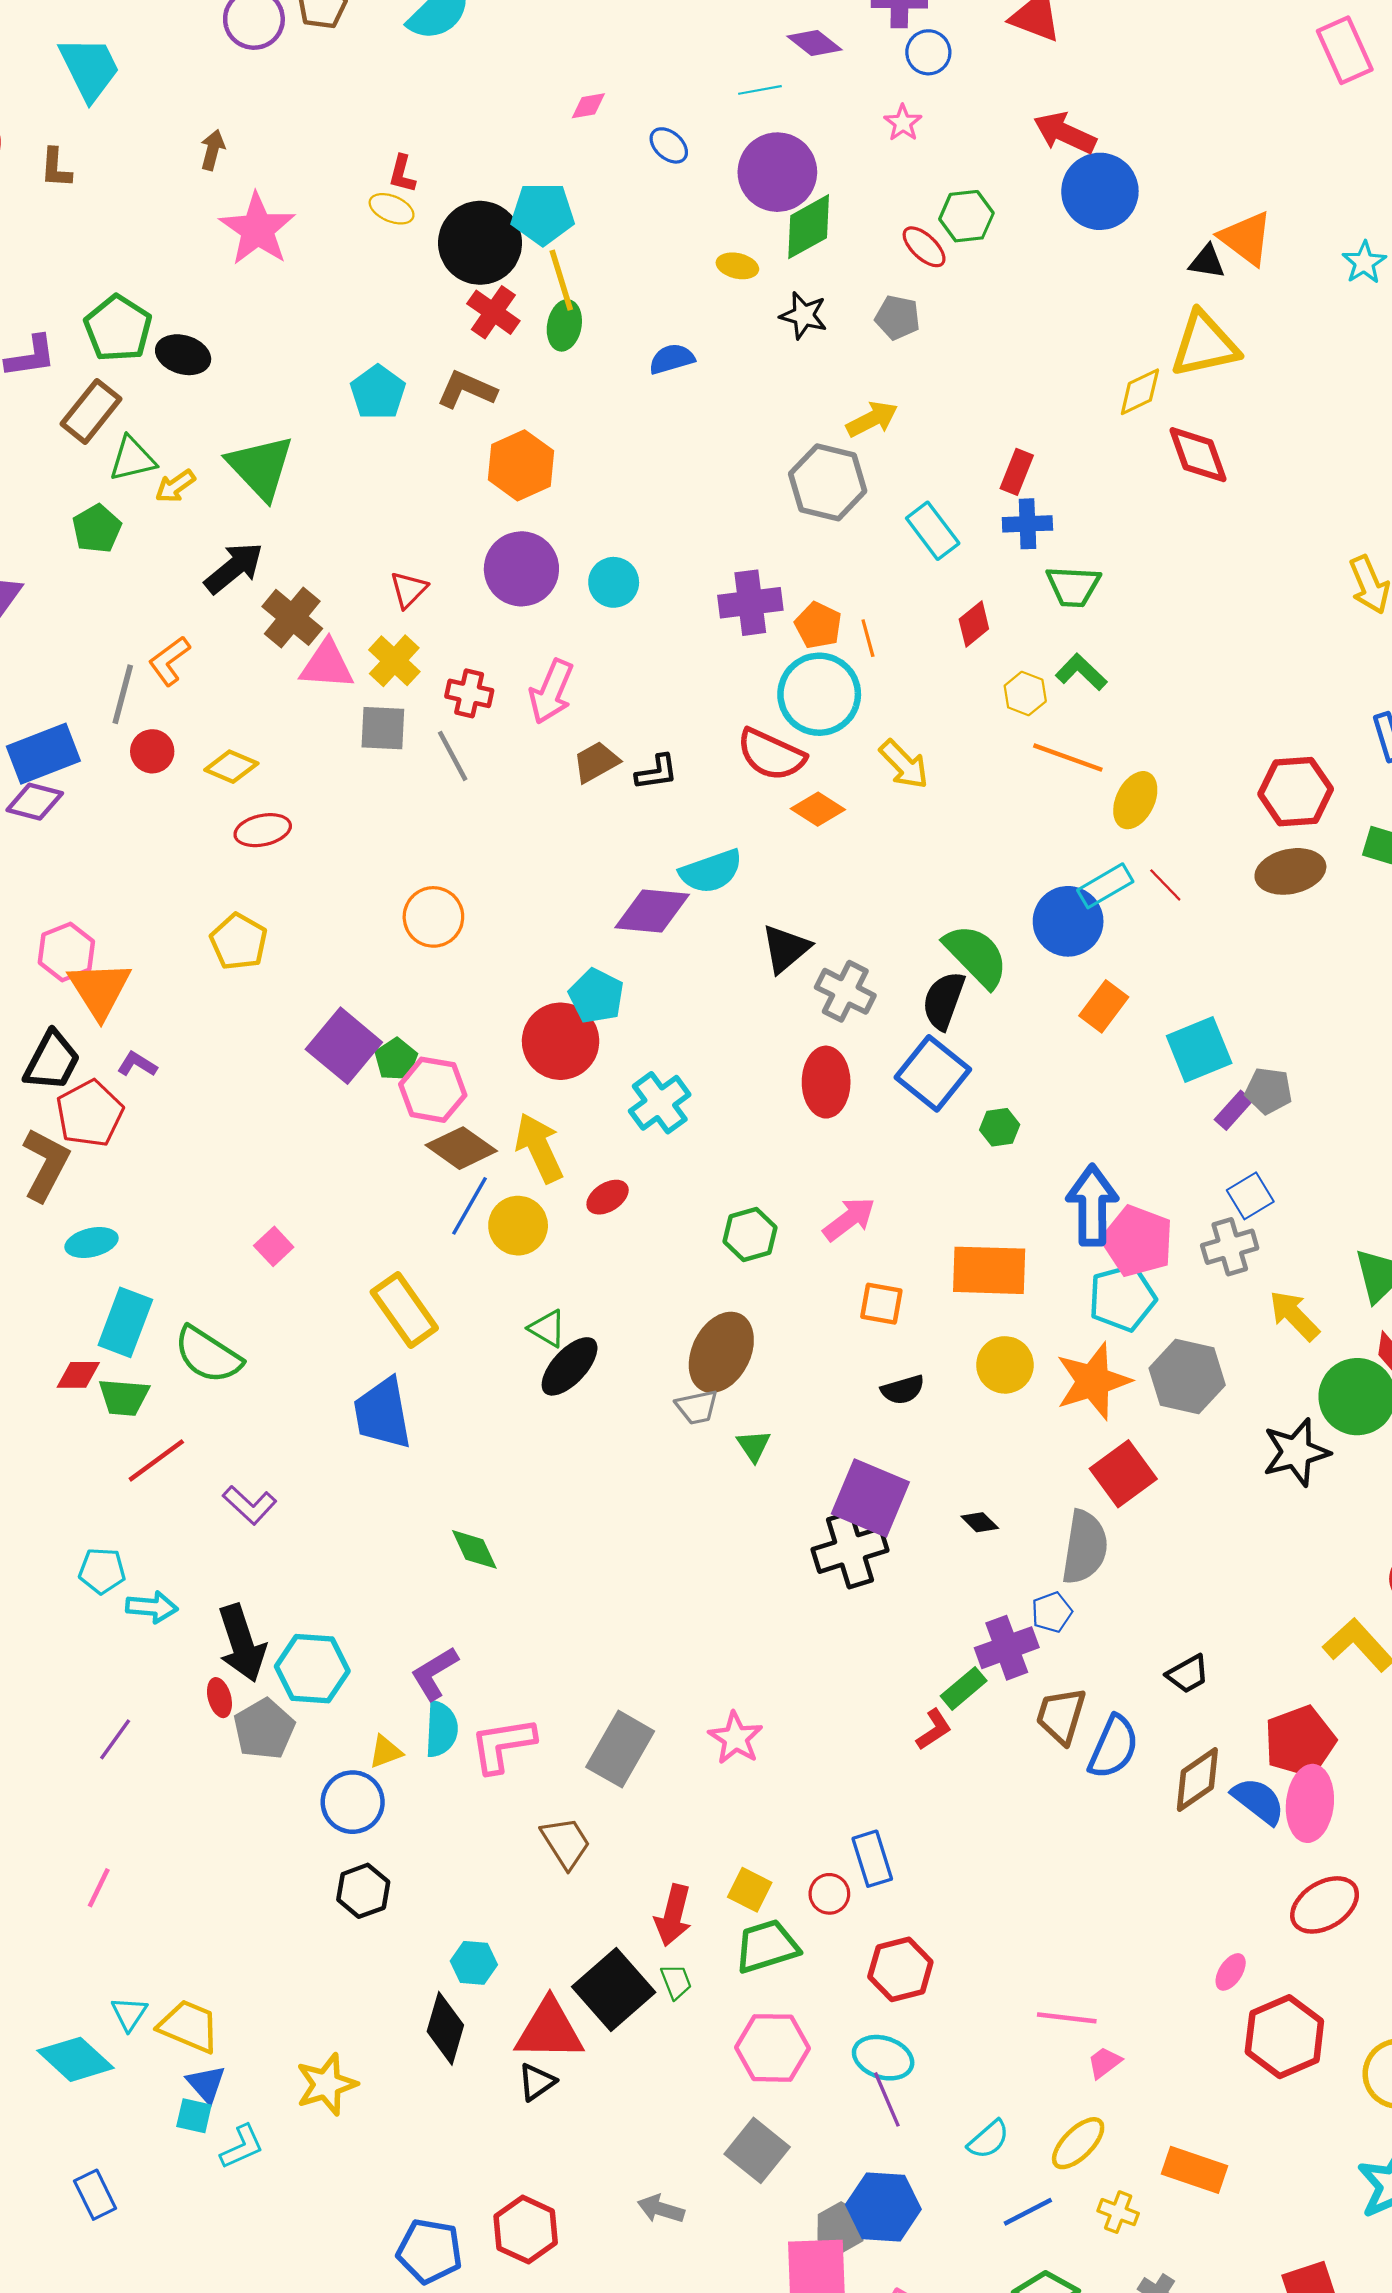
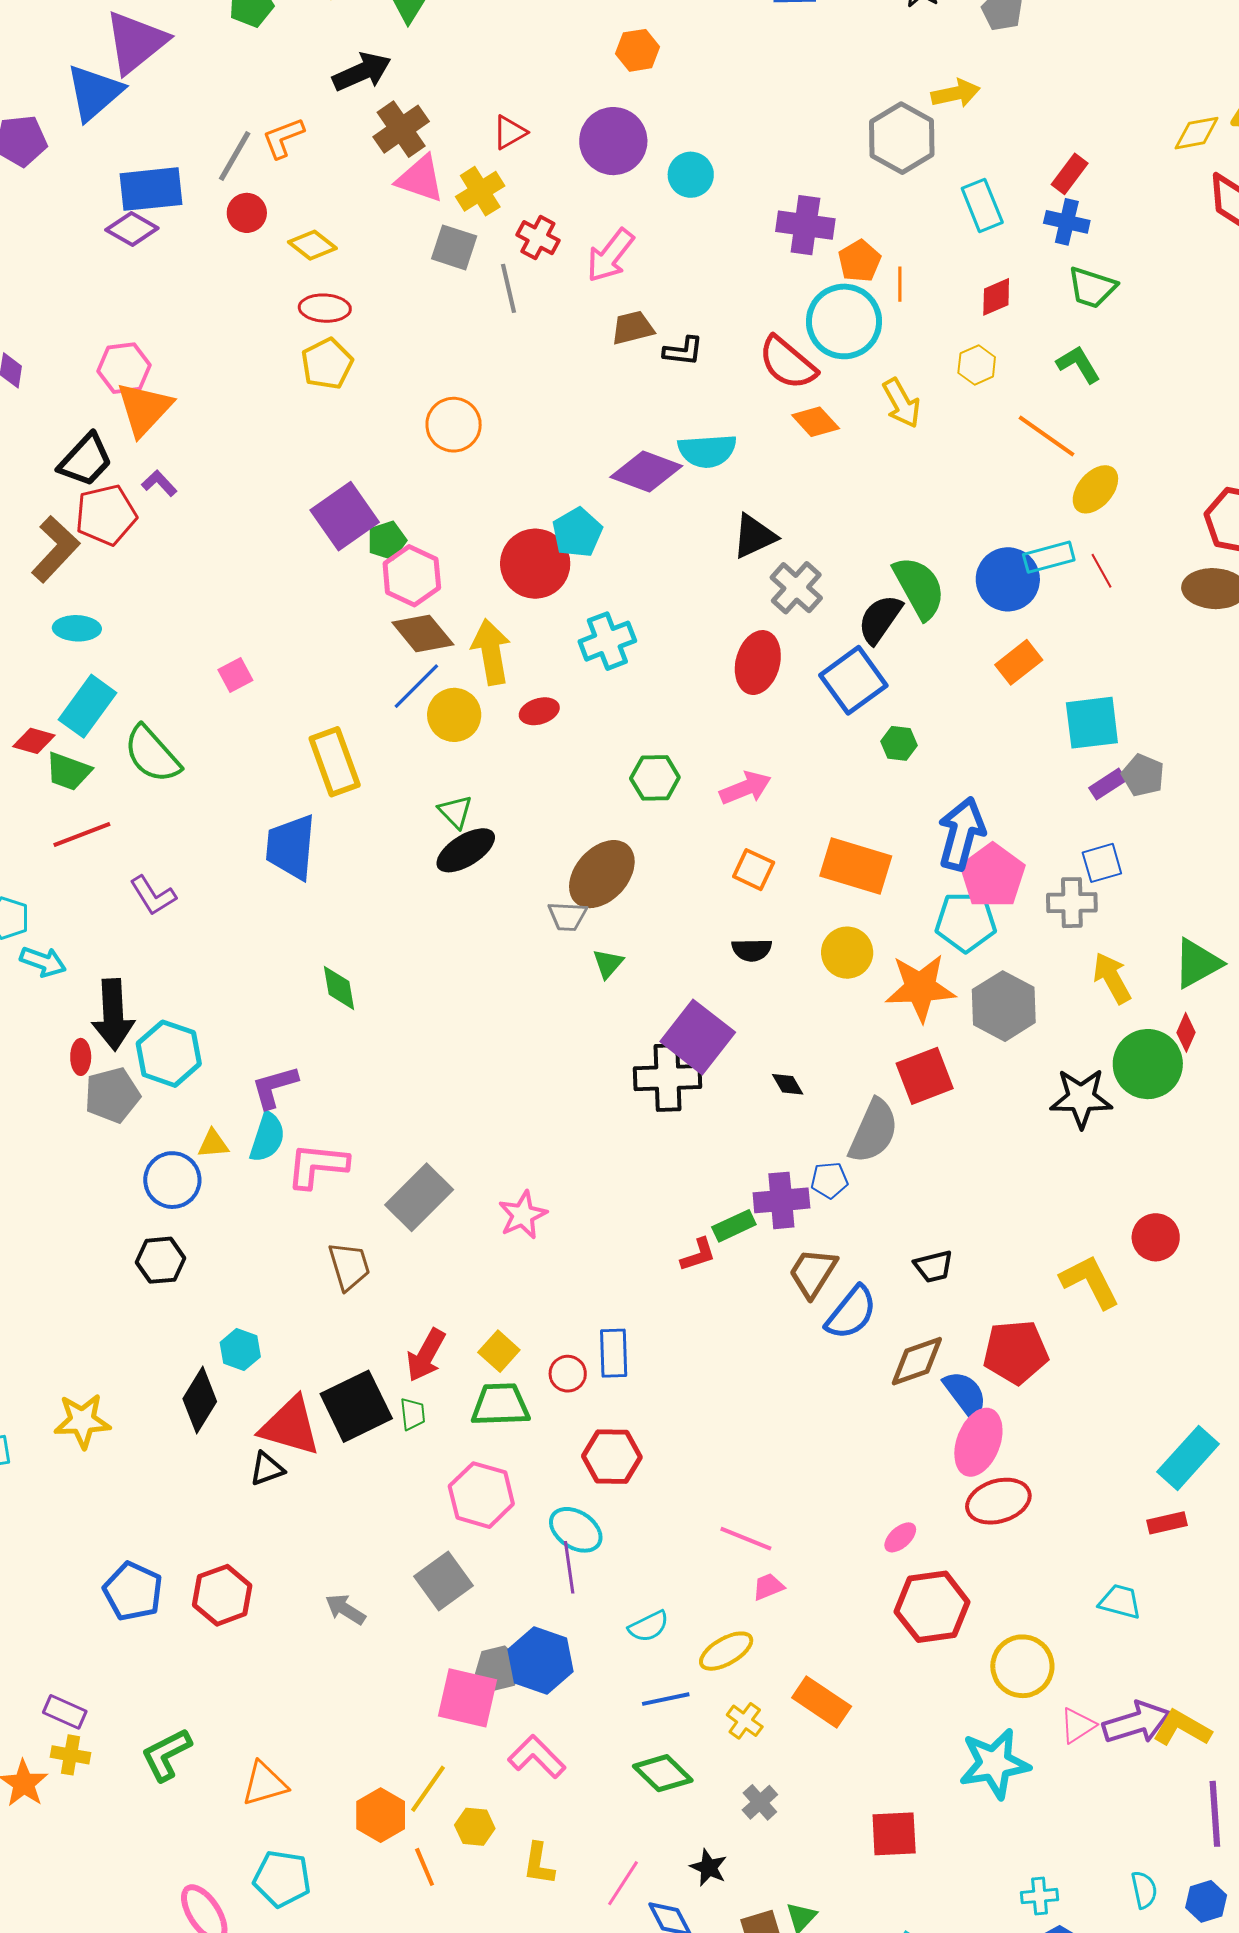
orange hexagon: (521, 465) -> (638, 50), size x0.7
yellow hexagon: (1025, 693) -> (977, 365), moved
yellow pentagon: (239, 942) -> (327, 364), moved
pink ellipse: (1310, 1803) -> (978, 1442), moved

